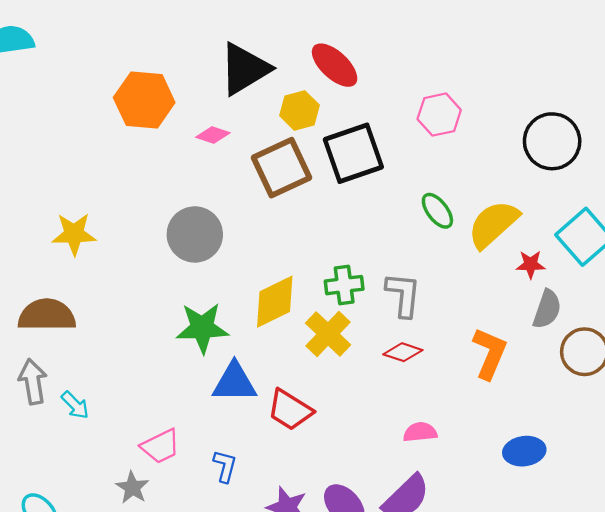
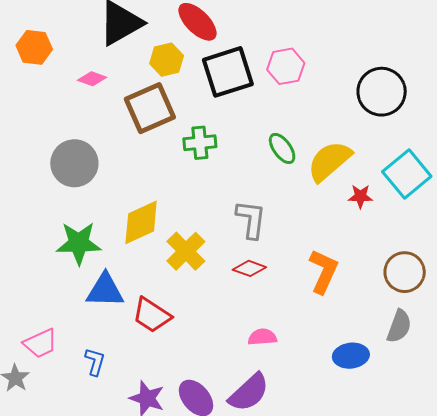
orange hexagon: (144, 100) -> (34, 47), size x0.7
black square: (353, 153) -> (228, 72), moved
green cross: (344, 285) -> (200, 143), moved
gray semicircle: (547, 309) -> (399, 326), moved

